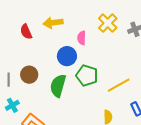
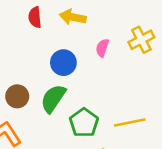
blue circle: (67, 56) -> (63, 63), moved
brown circle: (29, 75) -> (17, 96), moved
green pentagon: (87, 76) -> (84, 123), moved

